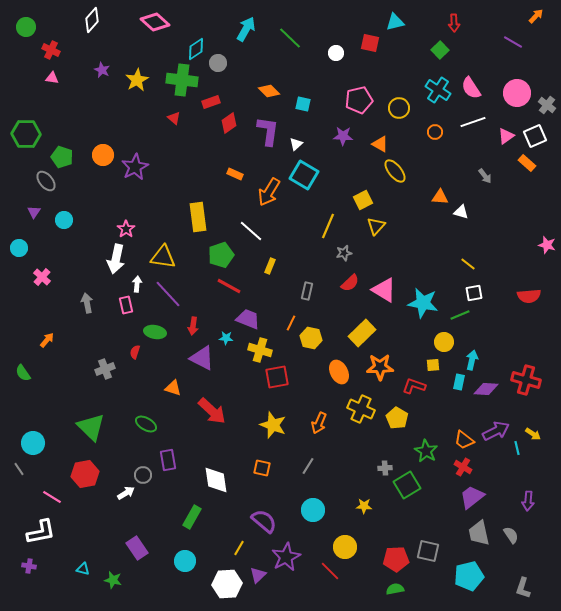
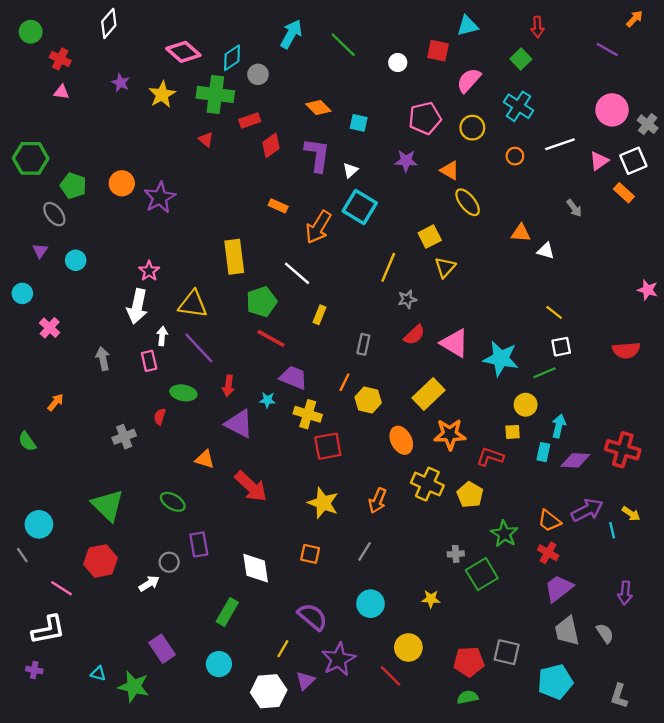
pink diamond: (155, 22) -> (183, 52), moved
pink semicircle: (471, 88) -> (469, 80), moved, turned 75
green star: (113, 580) -> (134, 687), size x1.5

